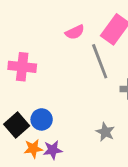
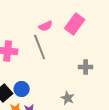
gray line: (100, 61) -> (40, 47), moved

